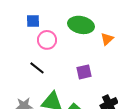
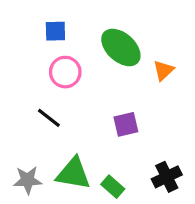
blue square: (33, 21) -> (55, 31), moved
green ellipse: (81, 25) -> (121, 47), turned 30

